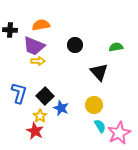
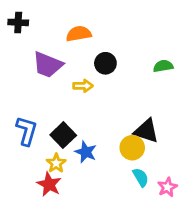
orange semicircle: (41, 25) -> (79, 34), moved
black cross: (10, 30) -> (18, 22), moved
yellow arrow: (38, 61) -> (83, 86), moved
black triangle: (99, 72) -> (146, 131), moved, turned -30
pink star: (119, 133) -> (167, 187), size x0.6

